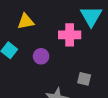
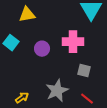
pink cross: (70, 35) -> (73, 42), moved

